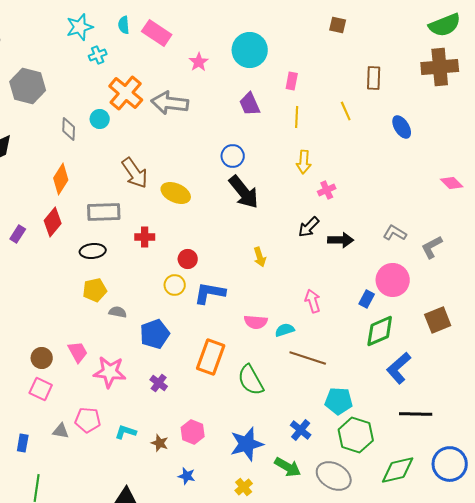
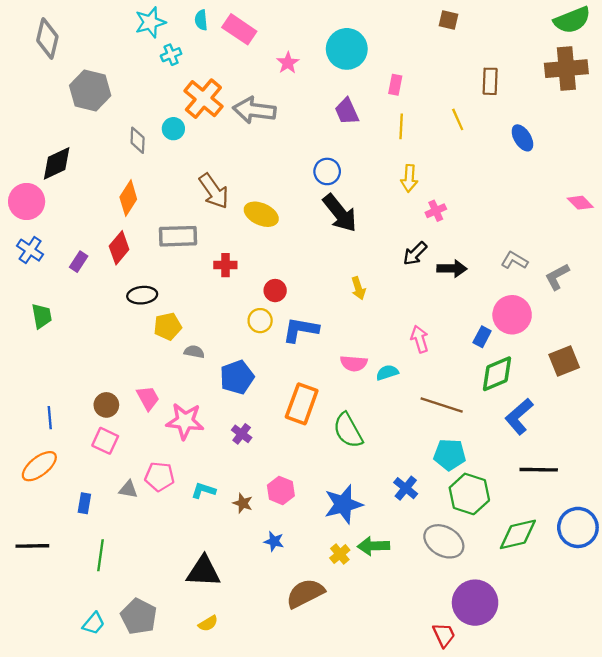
black ellipse: (93, 251) -> (142, 295), moved
brown line: (308, 358) -> (442, 405), moved
green arrow: (288, 467) -> (373, 546), moved, turned 148

